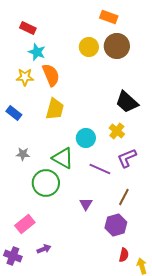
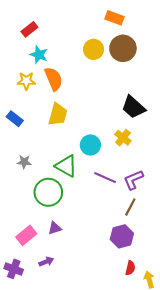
red rectangle: (28, 28) -> (29, 29), turned -63
purple L-shape: (127, 158) -> (133, 180), moved
purple triangle: (86, 204) -> (55, 228), moved, turned 40

